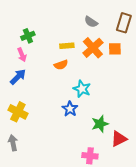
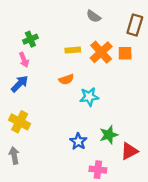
gray semicircle: (91, 22) -> (94, 16), moved
orange semicircle: (61, 65) -> (66, 79), moved
cyan star: (82, 89) -> (89, 97), turned -30
blue star: (70, 109) -> (78, 141), moved

